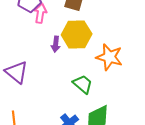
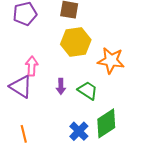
pink arrow: (40, 13) -> (32, 66), moved
purple arrow: (56, 44) -> (61, 86), moved

